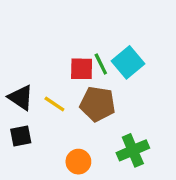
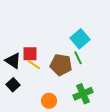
green line: (101, 64) -> (78, 58), moved
red square: (82, 69) -> (30, 54), moved
black square: (21, 136) -> (13, 85), turned -32

